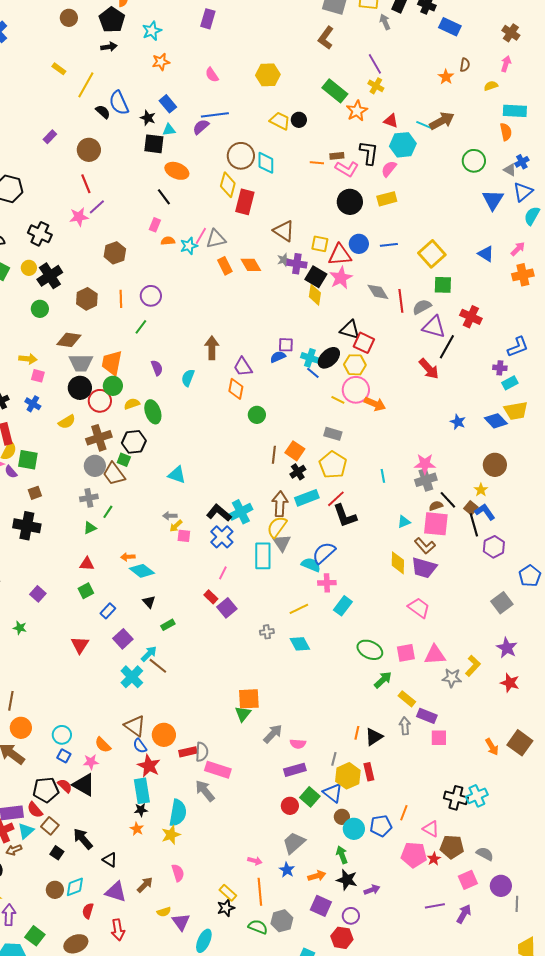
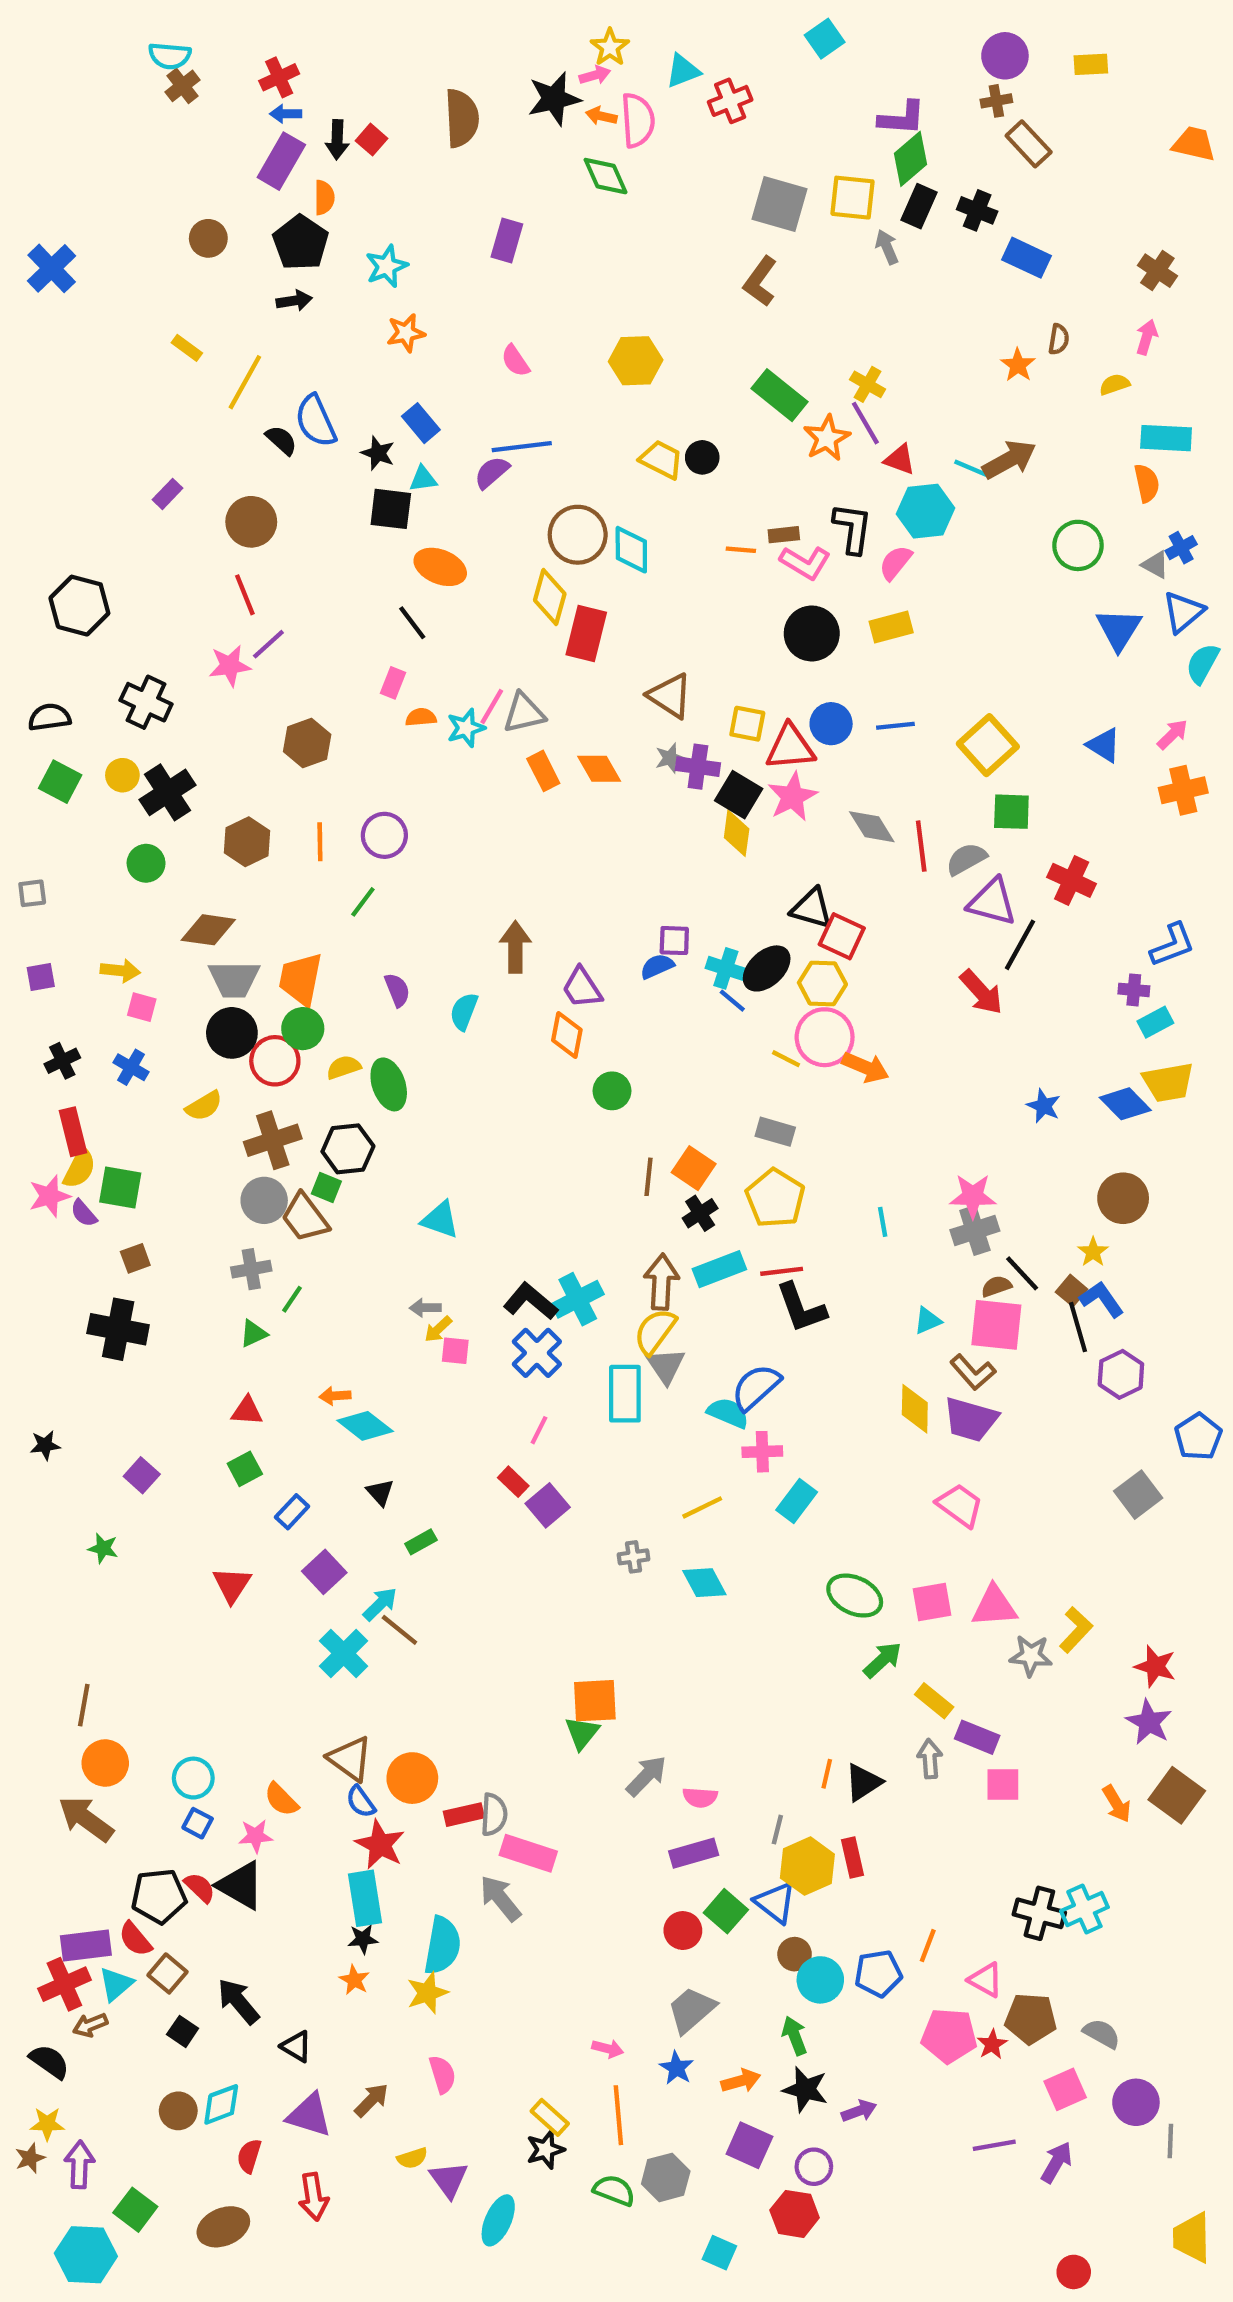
purple line: (375, 64) -> (865, 423), moved
red line: (336, 499) -> (782, 1271), turned 36
purple star: (507, 648) -> (1149, 1722), moved

